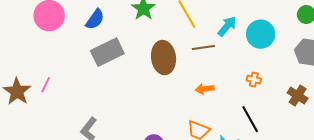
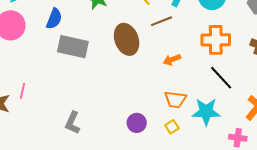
gray rectangle: (107, 52) -> (73, 47), turned 52
orange cross: (254, 80) -> (216, 40), size x2.0

